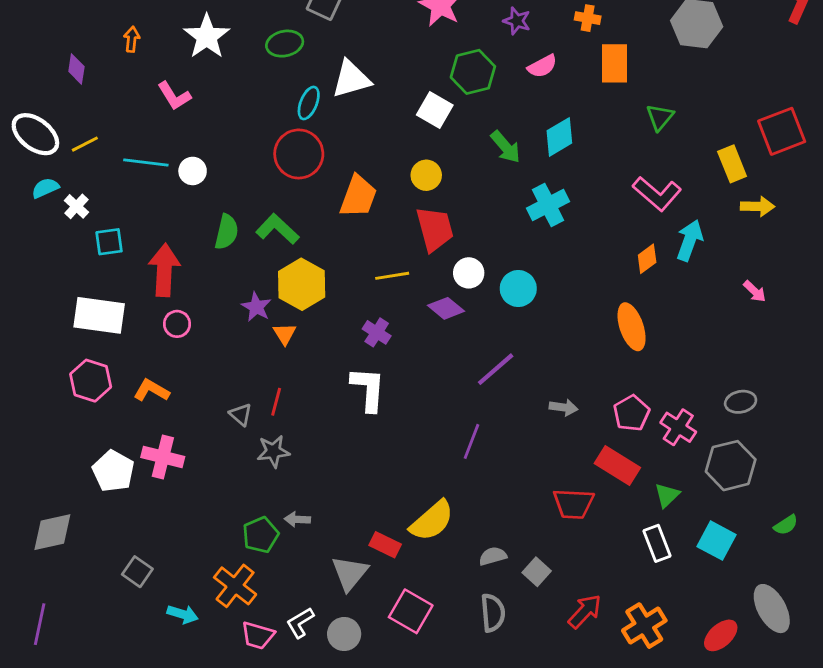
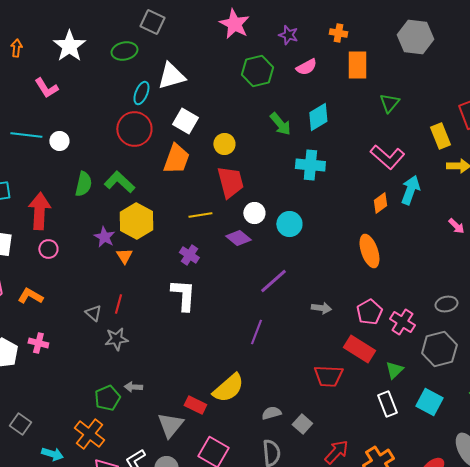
white square: (435, 110) -> (185, 121), moved
cyan cross: (548, 205) -> (310, 165), turned 32
pink cross: (163, 457) -> (38, 343), size x0.7

